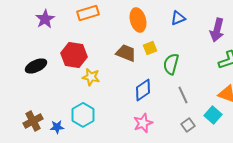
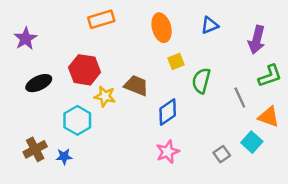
purple star: (45, 19) -> (25, 39), moved
brown trapezoid: (126, 53) -> (136, 85), moved
gray line: (183, 95) -> (240, 98), moved
cyan hexagon: (83, 115) -> (77, 120), moved

